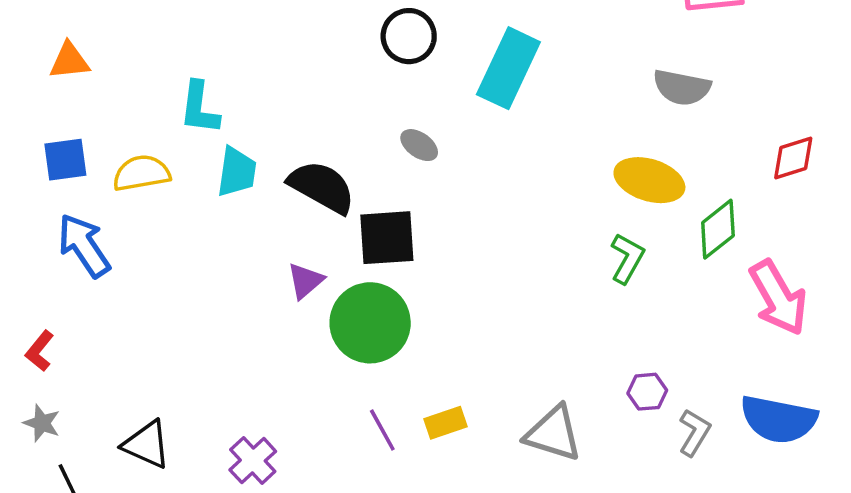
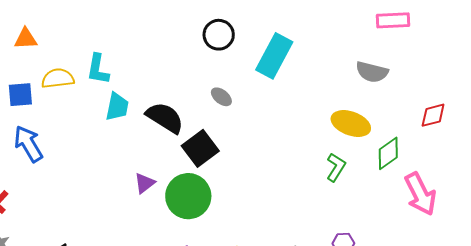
yellow semicircle: (142, 173) -> (58, 78), moved
black square: (387, 238) -> (200, 148), turned -36
purple triangle: (305, 281) -> (145, 183), moved

